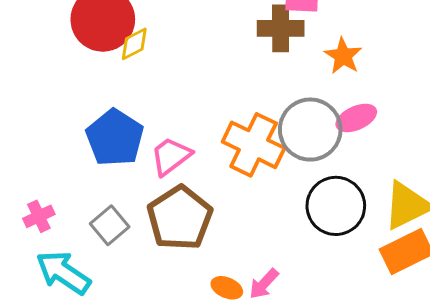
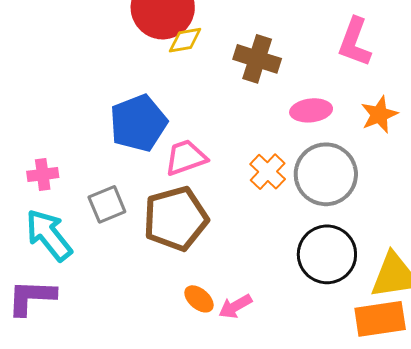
brown cross: (281, 28) -> (257, 59), moved
pink ellipse: (356, 118) -> (311, 110), moved
orange cross: (254, 145) -> (268, 172), size x0.6

